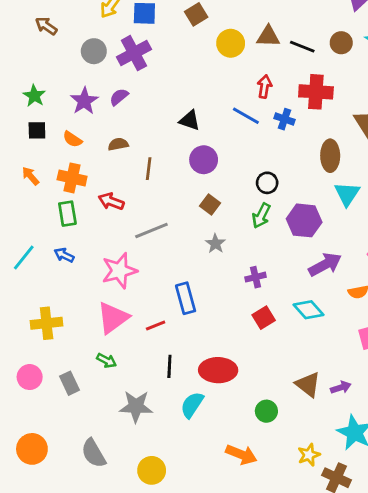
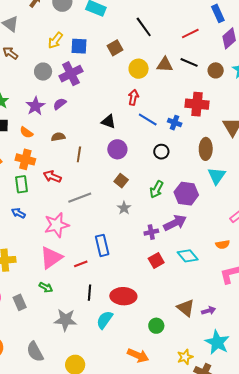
black line: (302, 47) -> (189, 62), moved
red arrow: (264, 86) -> (133, 97), moved
black circle: (267, 183) -> (161, 152), moved
purple arrow: (325, 265) -> (175, 223), moved

